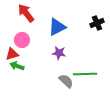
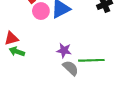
pink circle: (22, 40) -> (41, 11), moved
purple star: (59, 53) -> (64, 50), moved

